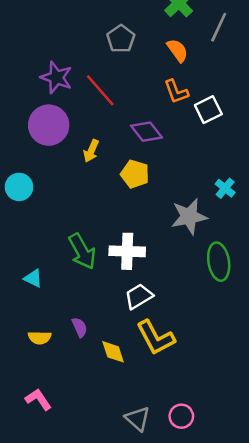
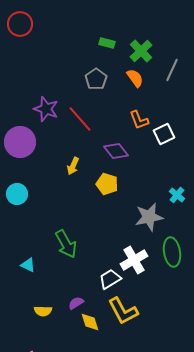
orange semicircle: (177, 50) -> (135, 78), moved
purple circle: (49, 125) -> (20, 142), moved
white cross: (127, 251) -> (134, 260), moved, turned -32
purple semicircle: (80, 327) -> (76, 303), moved, turned -98
yellow semicircle: (40, 338) -> (43, 311), moved

